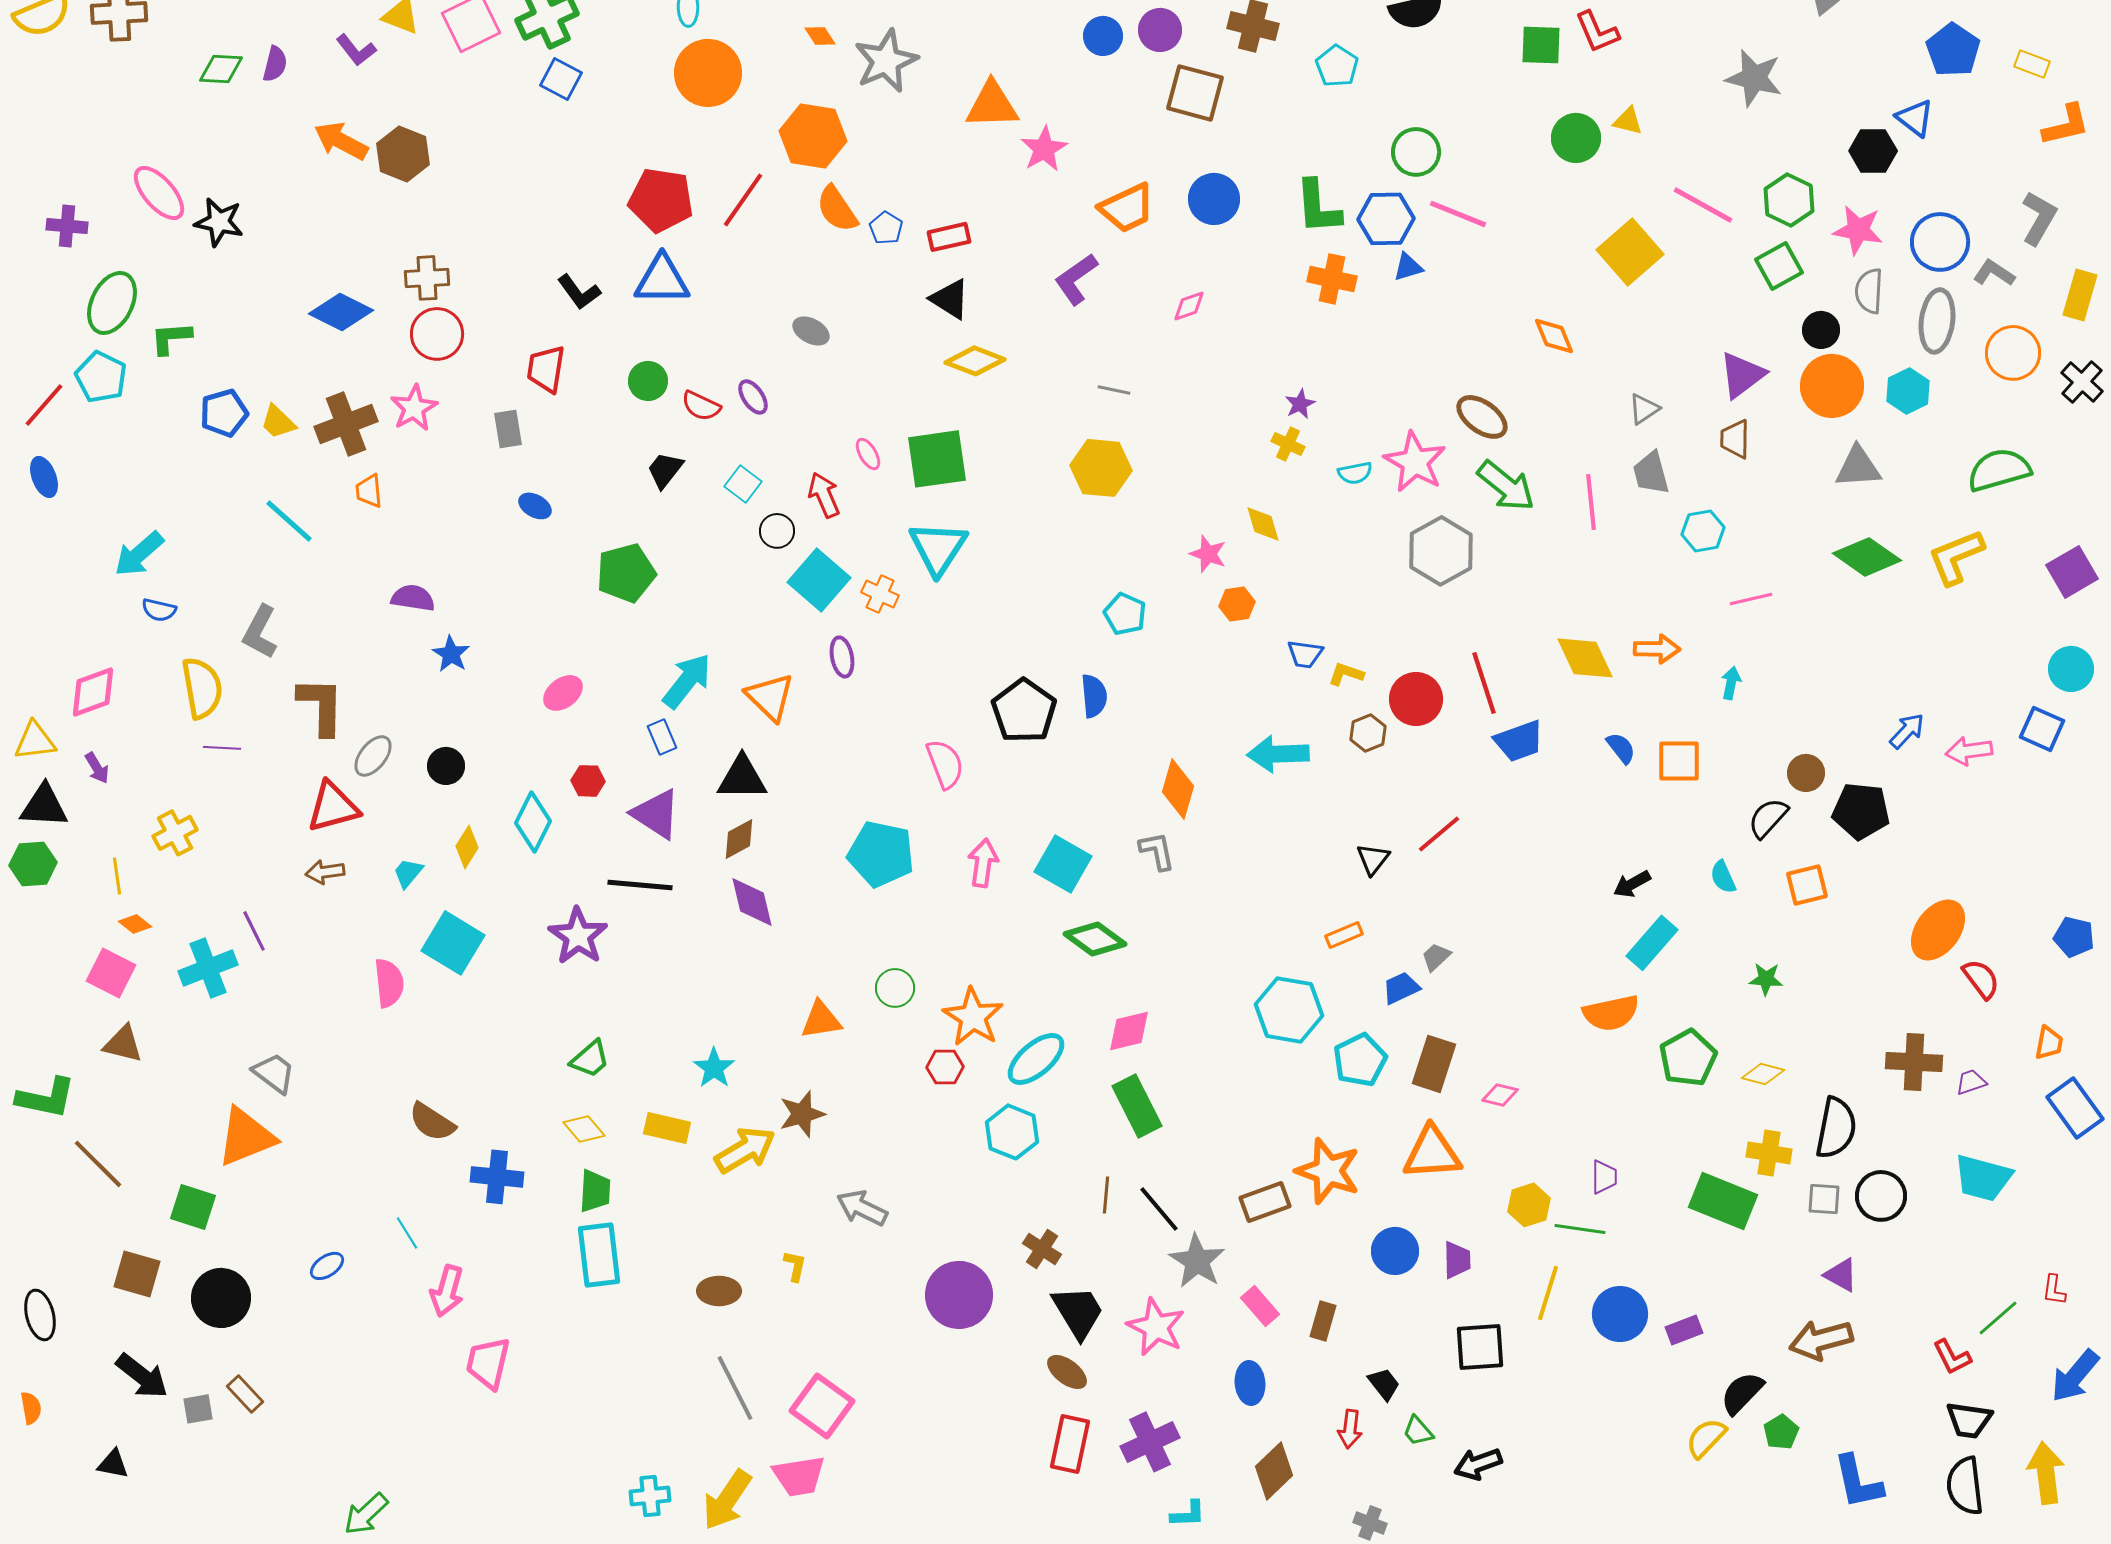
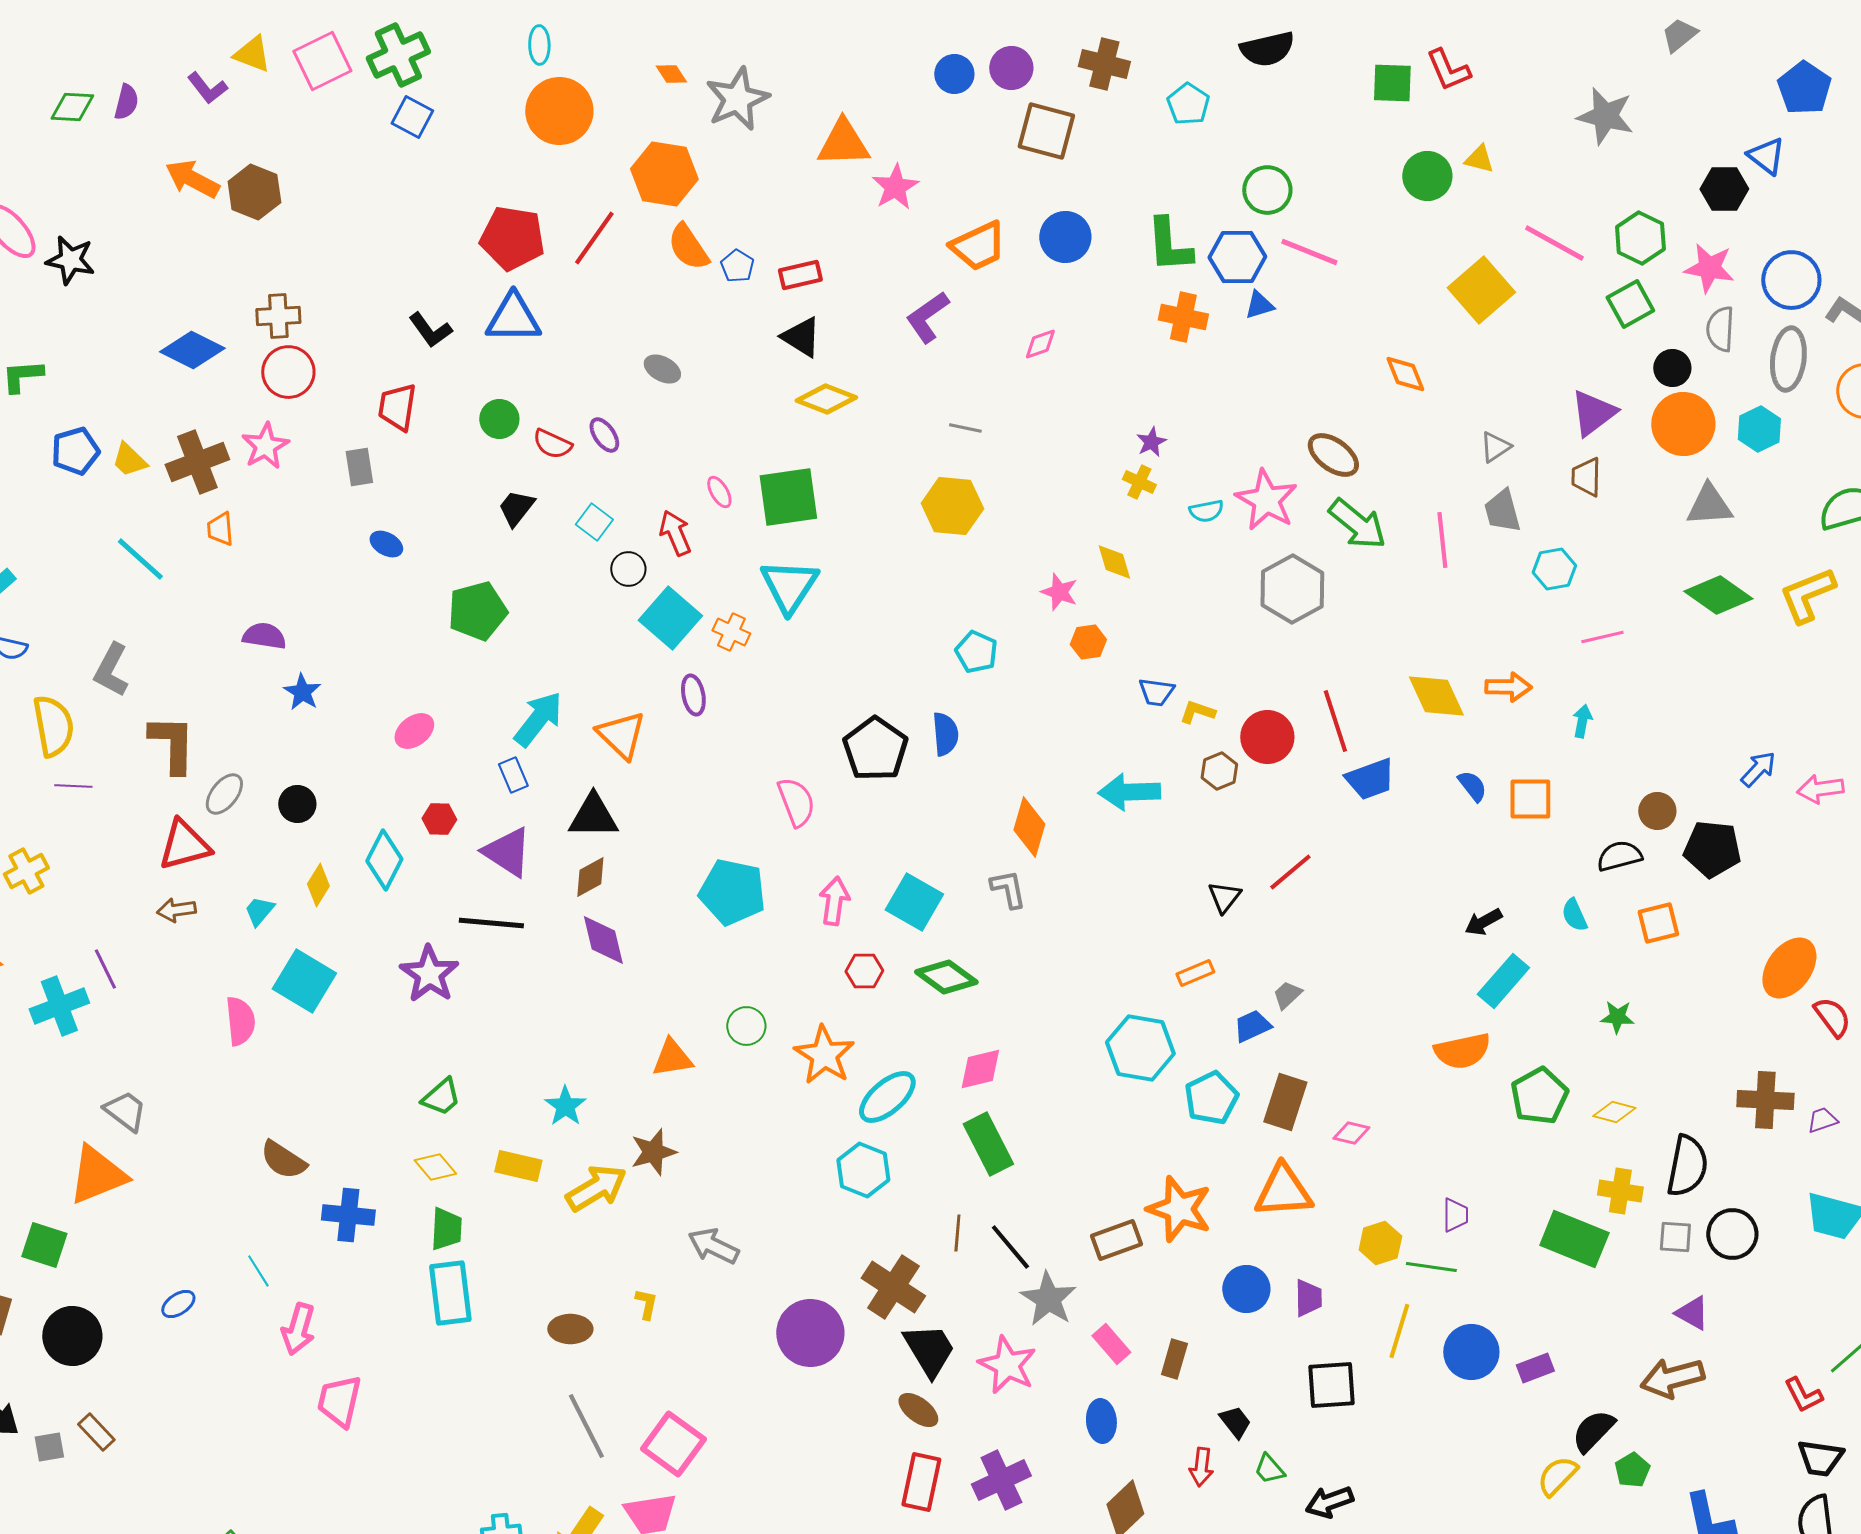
black semicircle: (1768, 818) -> (1619, 856), turned 33
red hexagon: (945, 1067) -> (864, 971), moved
brown cross: (1042, 1249) -> (893, 1287), size x1.6

